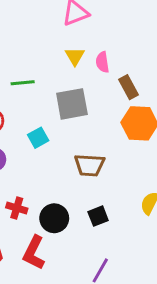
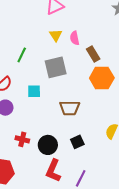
green line: (23, 83) -> (22, 55), turned -56
cyan square: (38, 138) -> (34, 91), turned 32
red L-shape: (34, 253) -> (53, 171), moved

